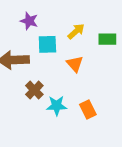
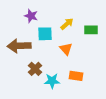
orange rectangle: (88, 110) -> (76, 76), moved, turned -56

